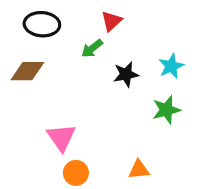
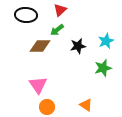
red triangle: (111, 21) -> (60, 10), moved
brown diamond: (27, 71) -> (40, 46), moved
orange triangle: (139, 170) -> (86, 105), turned 40

